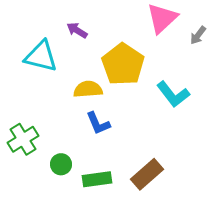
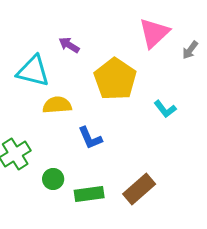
yellow semicircle: (88, 89) -> (57, 105), moved
cyan L-shape: (173, 94) -> (165, 109), size x0.7

